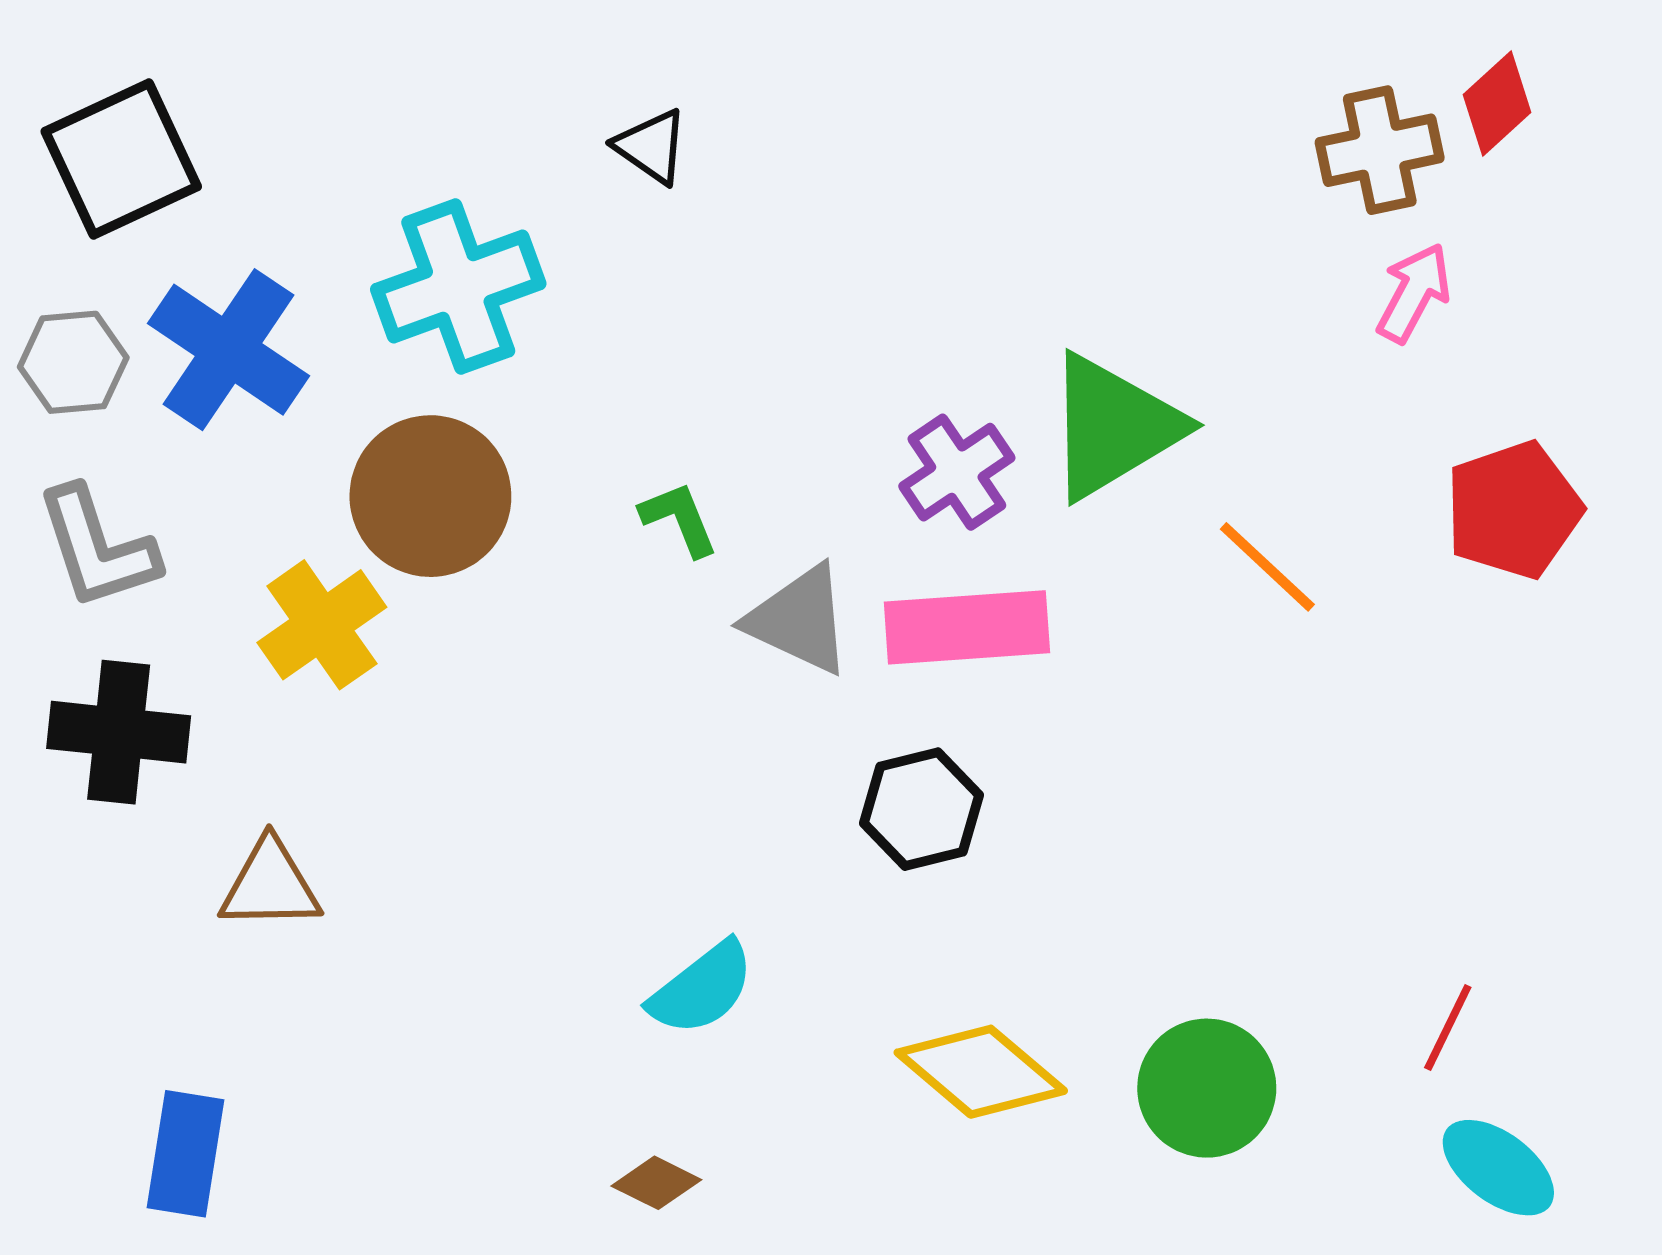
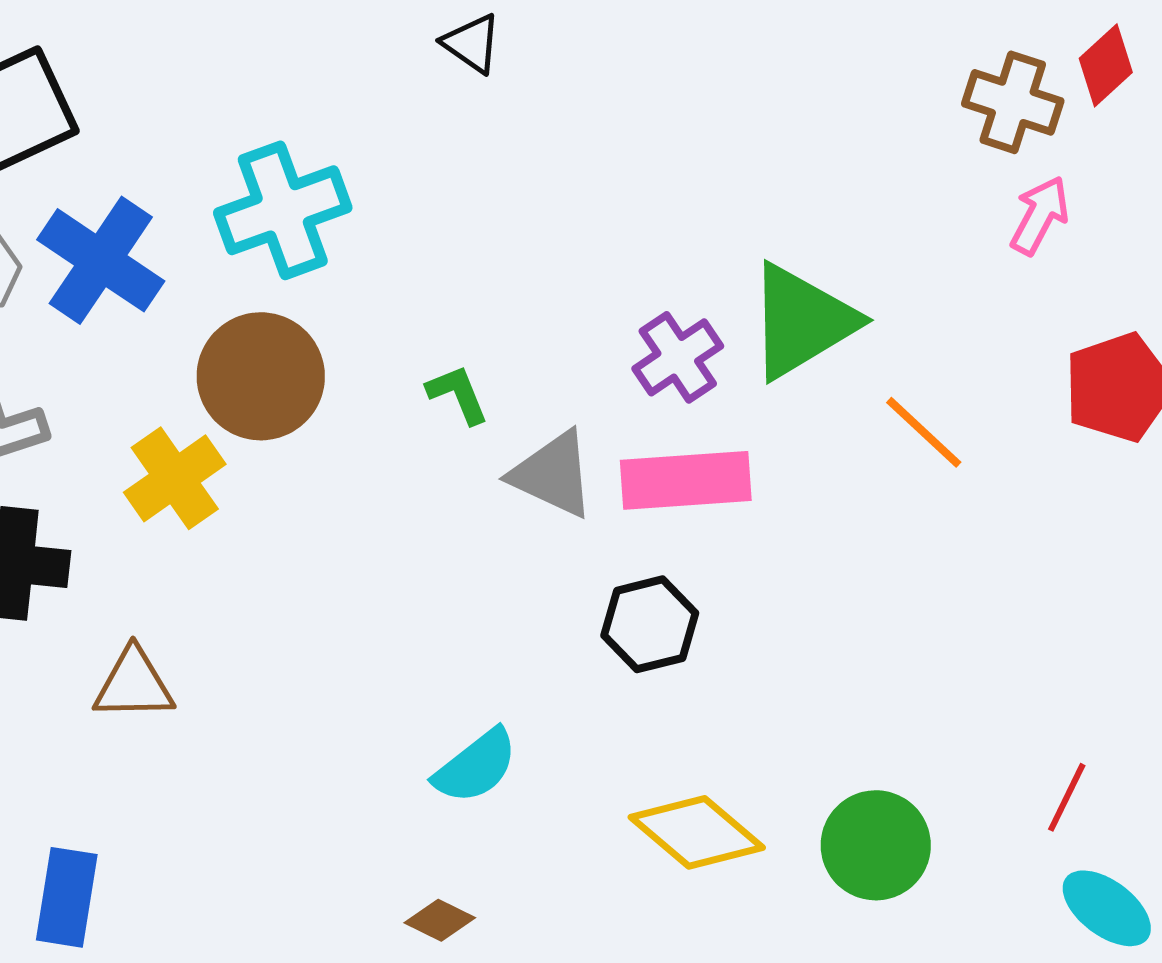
black triangle: (651, 146) -> (472, 43), moved
brown cross: (1380, 150) -> (1013, 102), turned 30

